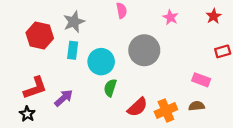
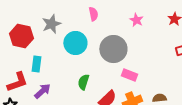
cyan rectangle: (73, 50) -> (36, 64), moved
cyan circle: (101, 62) -> (75, 43), moved
pink rectangle: (201, 80) -> (129, 75), moved

